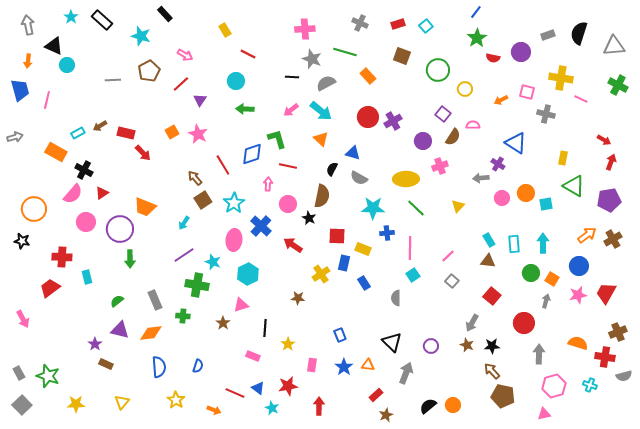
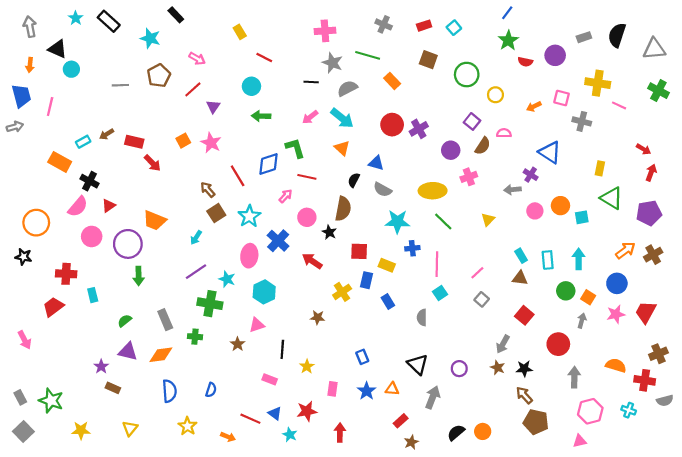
gray arrow: (15, 137) -> (15, 127), moved
pink arrow: (268, 184) -> (286, 196), turned 40

